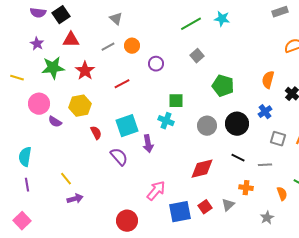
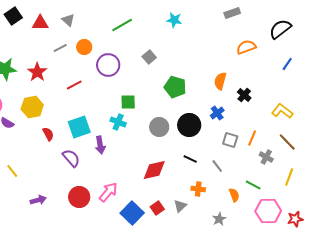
green line: (191, 24) -> (122, 25), moved
red triangle: (71, 40) -> (40, 23), moved
purple circle: (156, 64) -> (108, 65), size x1.5
gray line: (265, 165) -> (217, 166), turned 56
yellow line: (66, 179) -> (12, 171), moved
purple arrow: (75, 199) -> (38, 200), moved
blue square: (180, 212) -> (132, 213), turned -35
red circle: (127, 221) -> (79, 197), moved

